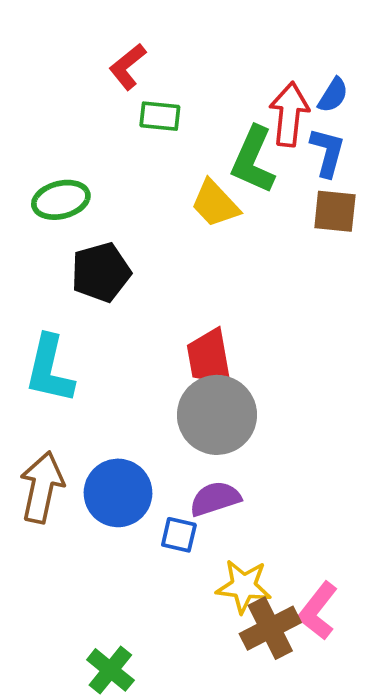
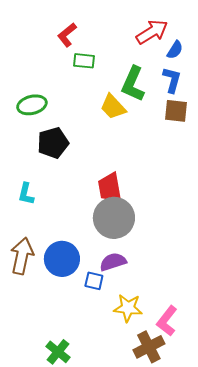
red arrow: (289, 114) -> (152, 32), moved, turned 52
cyan L-shape: (49, 369) -> (26, 194), size x0.6
brown cross: (270, 628) -> (149, 347), moved

